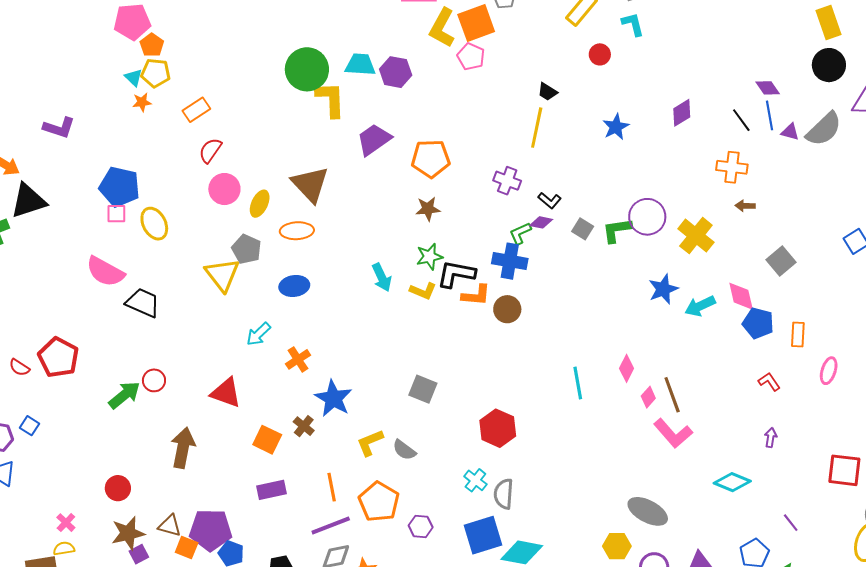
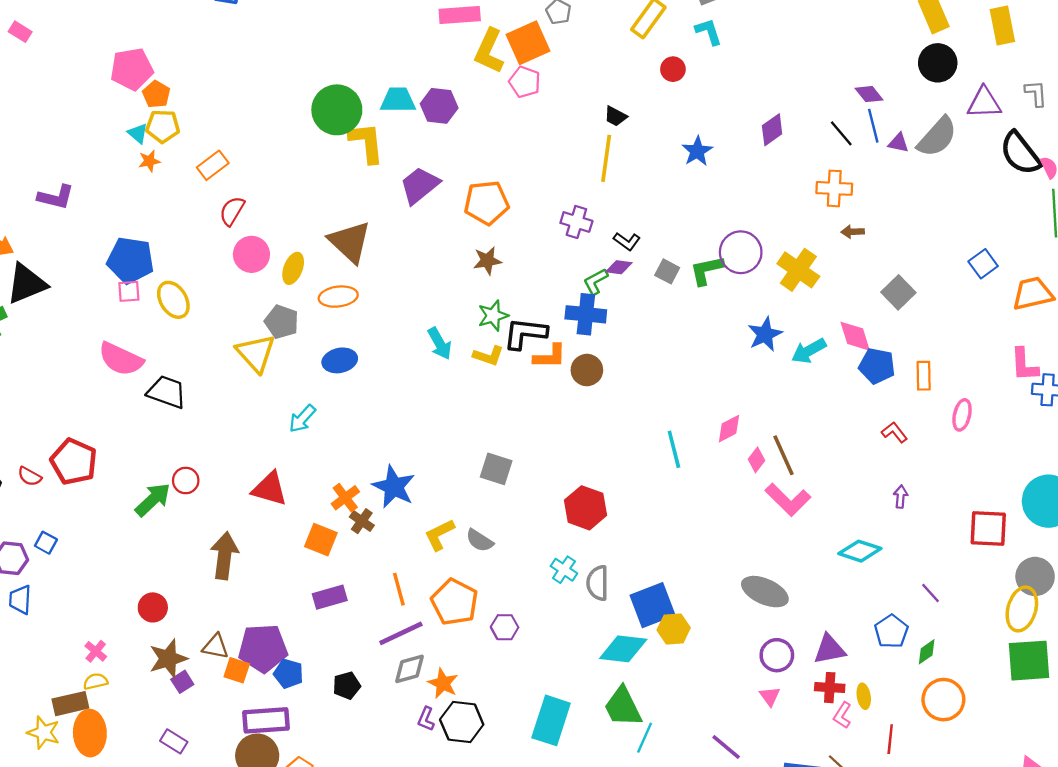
orange cross: (298, 359) -> (345, 498), moved
pink diamond: (627, 368) -> (729, 429), turned 40
blue square: (483, 535) -> (652, 605), moved
yellow hexagon: (617, 546) -> (674, 629), moved

